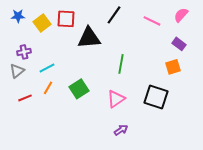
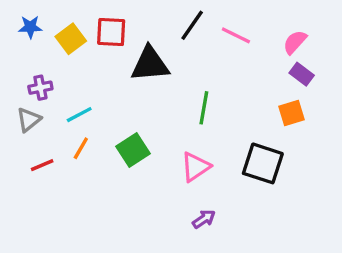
pink semicircle: (181, 15) -> (295, 42), moved
pink line: (152, 21) -> (236, 35), moved

